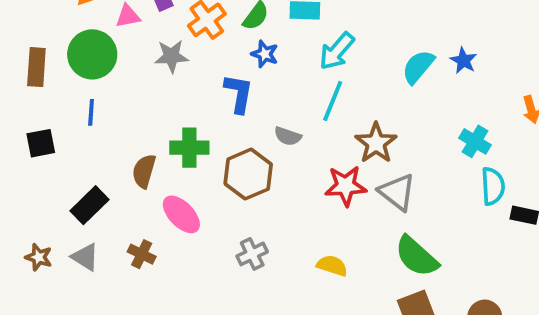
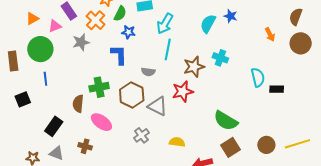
cyan cross: (475, 141) -> (220, 58), moved
brown star: (376, 143) -> (194, 67), turned 30
gray triangle: (397, 192) -> (158, 106), moved
yellow semicircle: (332, 266) -> (177, 142), moved

